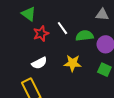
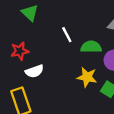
red star: (41, 34) -> (20, 51), moved
yellow star: (73, 63) -> (87, 77), moved

